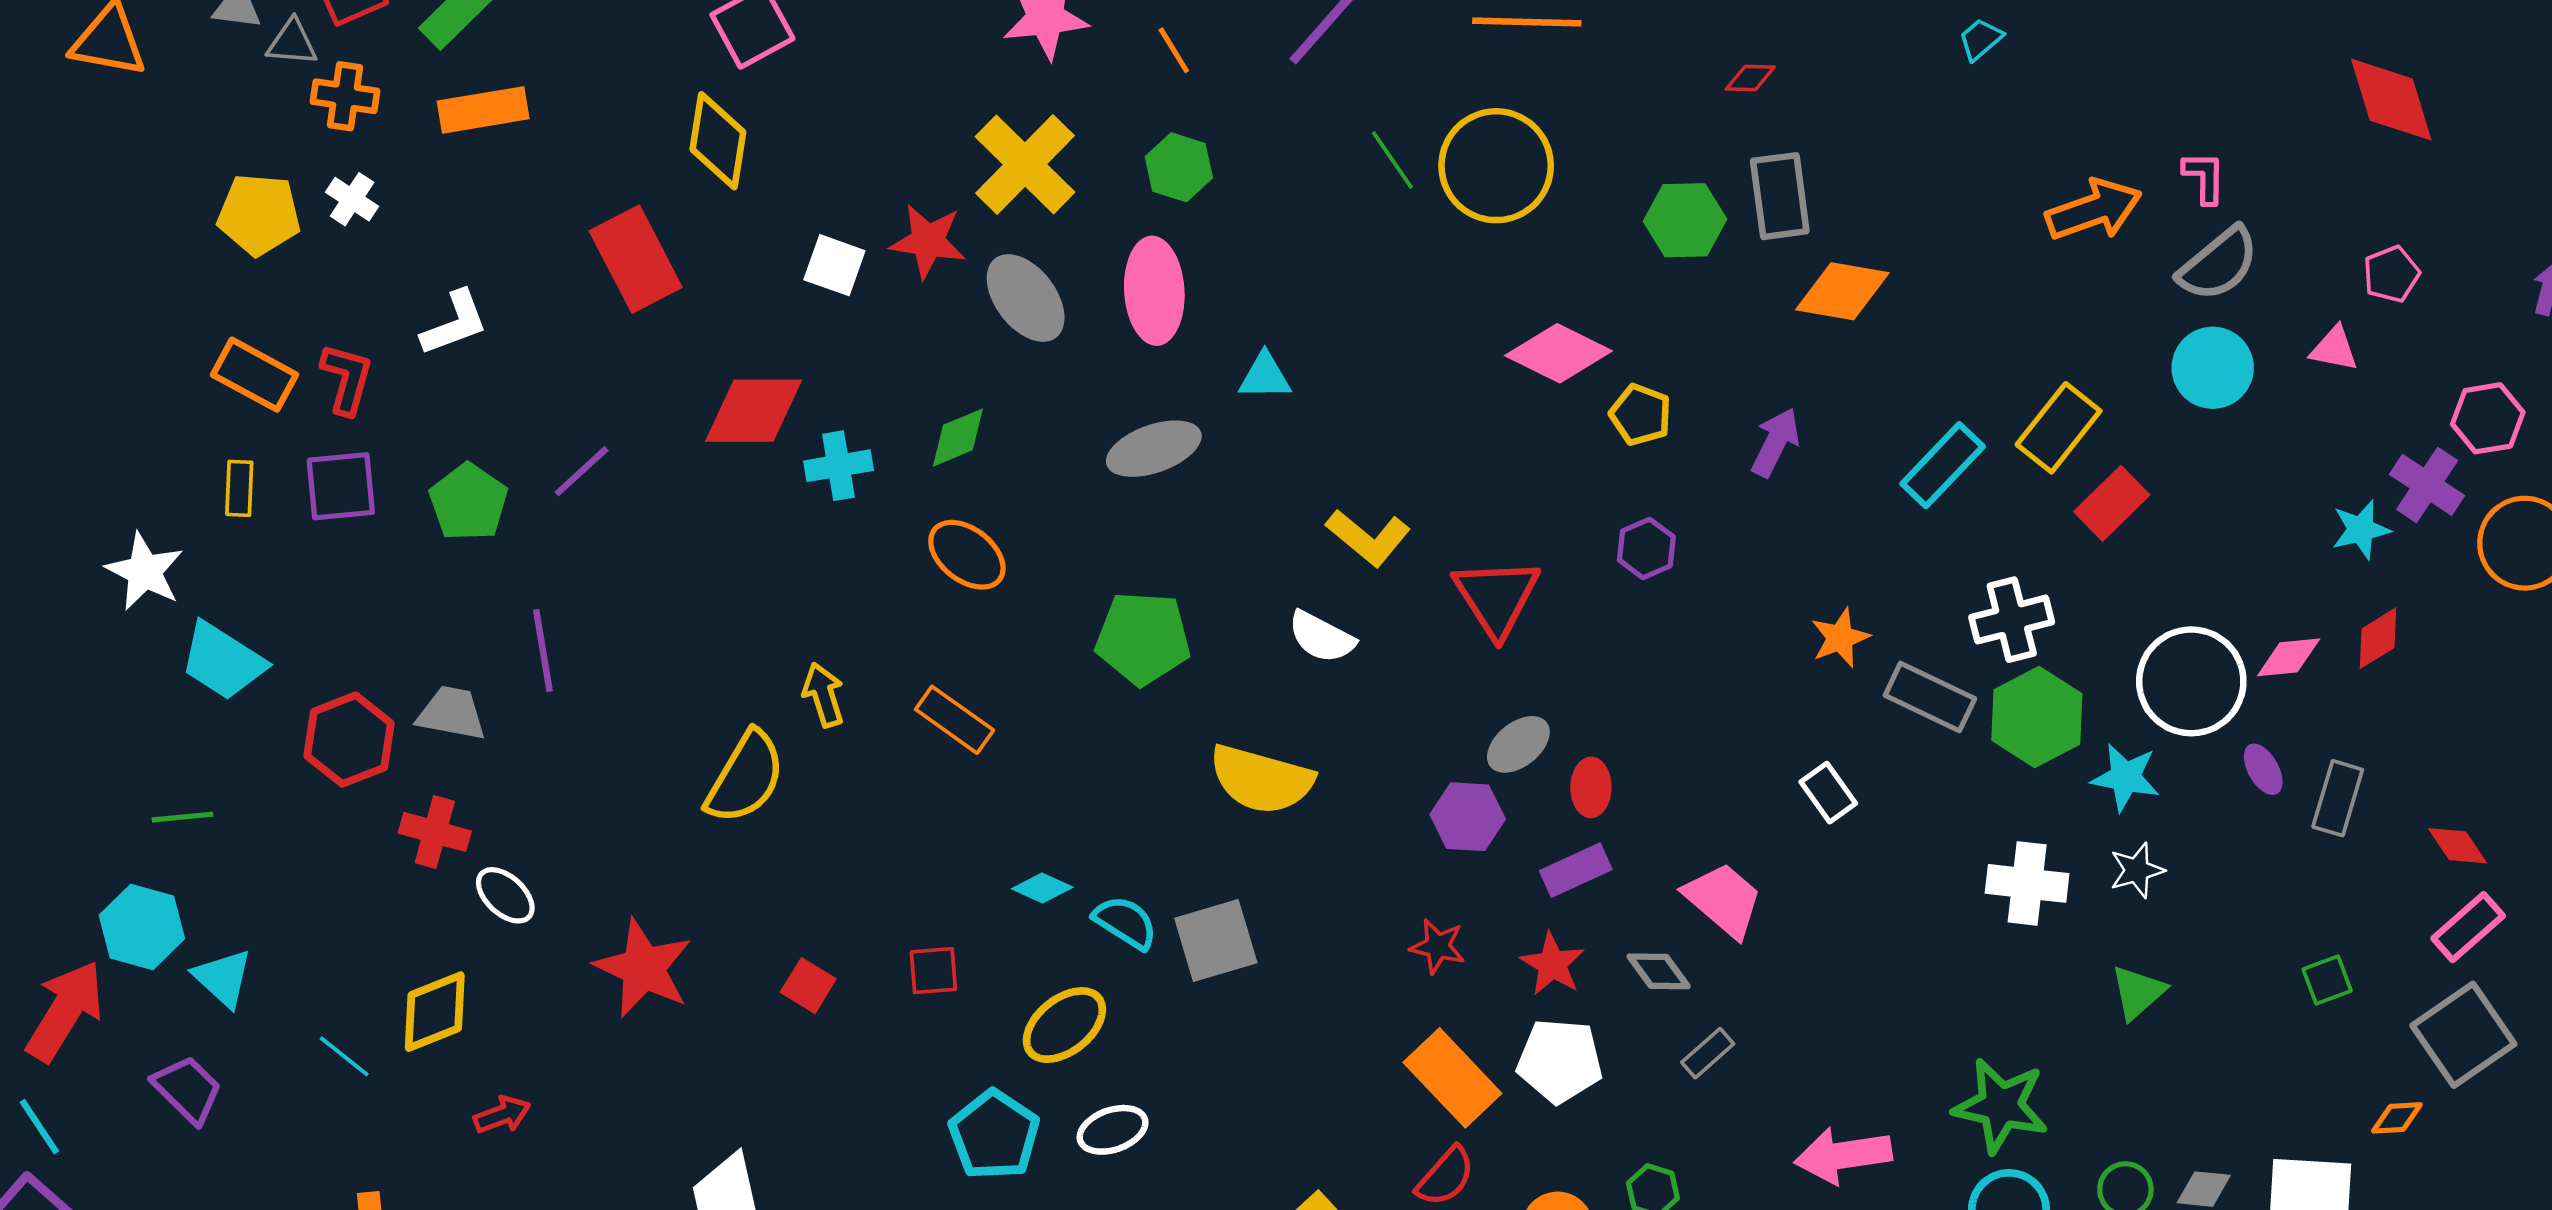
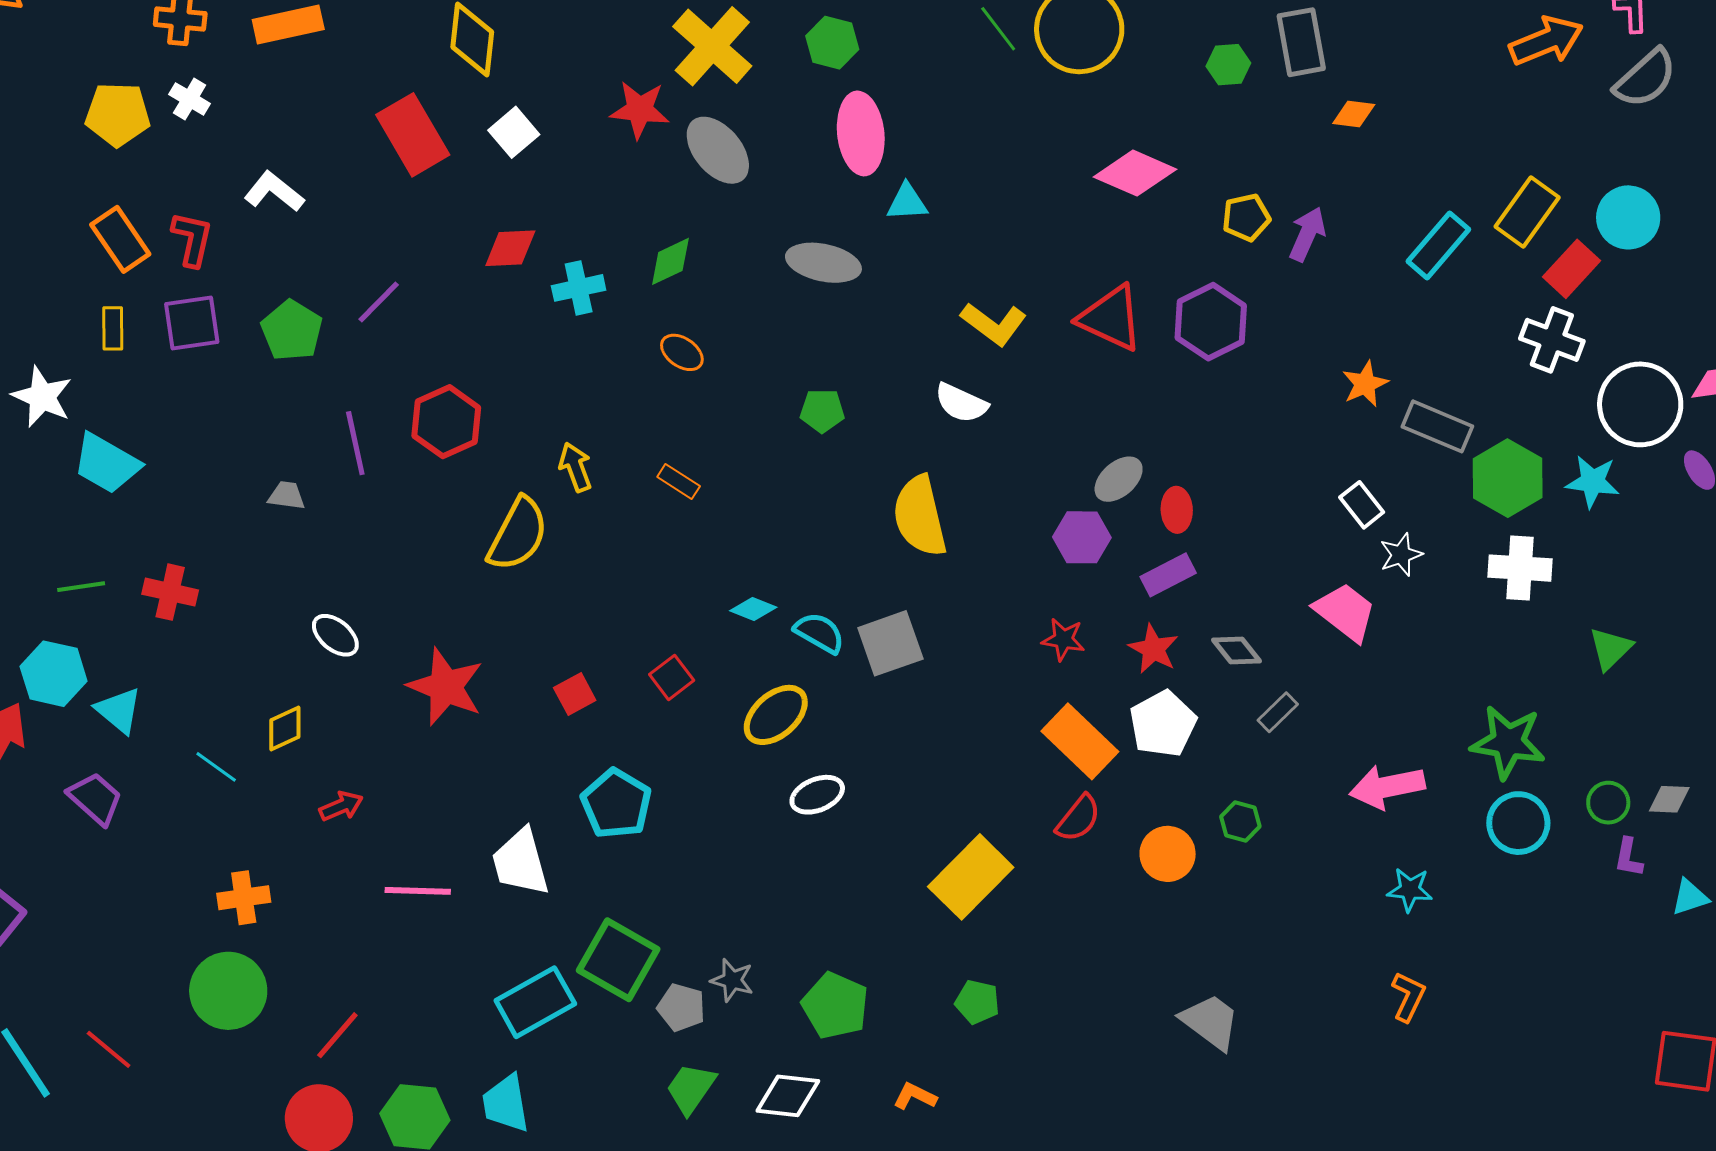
green hexagon: (1685, 220) -> (1228, 65), size x0.7
white square: (834, 265) -> (514, 132), moved, turned 33
pink ellipse: (1154, 291) -> (861, 133), moved
orange diamond: (1842, 291) -> (1354, 114), size x0.6
white L-shape: (454, 323) -> (274, 192), turned -118
cyan circle: (2213, 368) -> (1628, 217), moved
orange rectangle: (255, 375) -> (120, 239), turned 30
red diamond: (754, 411) -> (510, 248), size x0.7
yellow pentagon: (1641, 415) -> (1246, 217), moved, turned -30
gray ellipse: (1154, 449) -> (823, 263), turned 34
purple hexagon: (1646, 548) -> (1211, 322), size x1.6
orange ellipse: (967, 555) -> (682, 352), size x0.7
red triangle: (1497, 597) -> (1111, 318), moved, turned -30
white cross: (2012, 620) -> (1552, 340), moved, turned 38
green pentagon: (1143, 638) -> (822, 411), size x0.6
gray trapezoid: (452, 713) -> (287, 495), size x0.7
green hexagon: (2037, 717) -> (1508, 478), moved
orange rectangle: (955, 720) -> (679, 481), size x0.7
red hexagon: (349, 740) -> (446, 422), moved
yellow semicircle: (1261, 779) -> (920, 516), turned 64
red cross: (435, 832) -> (170, 592), moved
white star: (2137, 870) -> (1401, 555), moved
pink trapezoid: (1723, 900) -> (1345, 612), moved
red square: (933, 971) -> (672, 677), turned -30
red square: (808, 986) -> (575, 694), turned 33
yellow diamond: (435, 1012) -> (285, 729), size x0.7
white pentagon: (1560, 1061) -> (1163, 724), turned -30
cyan pentagon: (994, 1135) -> (616, 804), moved

